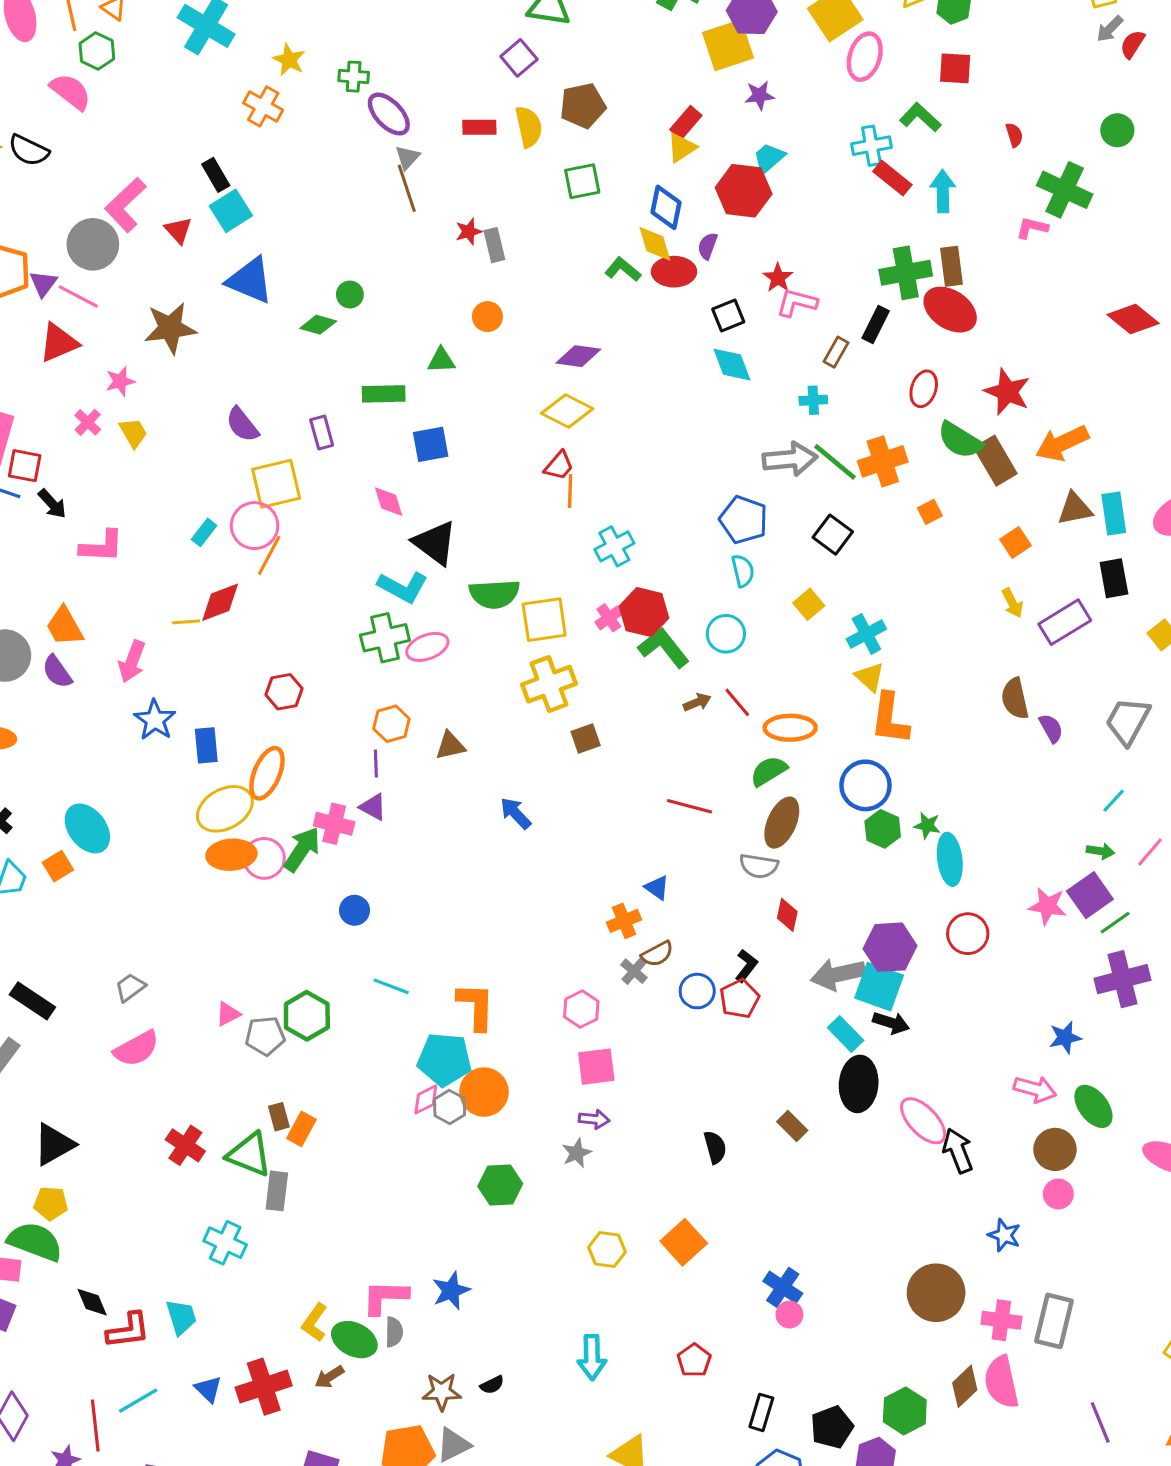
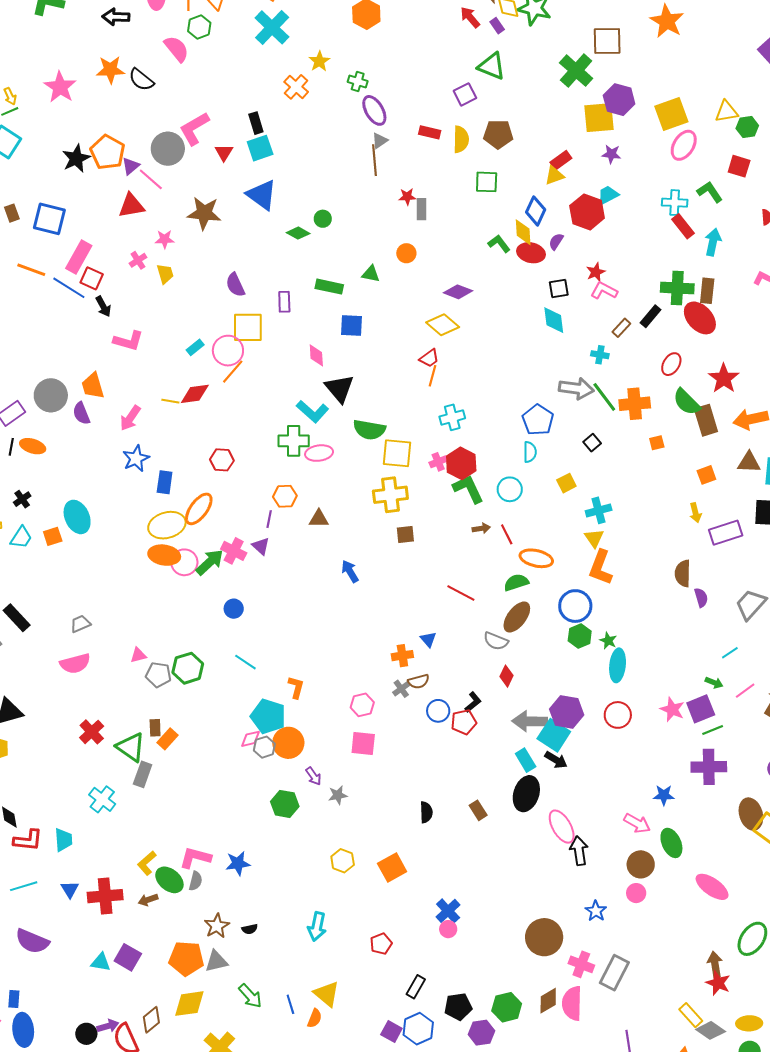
black square: (833, 535) -> (592, 443), size x0.7
orange L-shape: (476, 1006) -> (296, 687), size x0.7
purple arrow: (594, 1119) -> (313, 776), moved, turned 36
brown star: (442, 1392) -> (217, 926), turned 30

